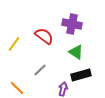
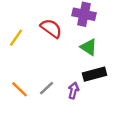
gray line: (40, 70) -> (46, 88), moved

